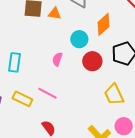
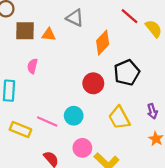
cyan circle: (79, 39) -> (74, 116), moved
pink semicircle: (57, 59) -> (32, 66), moved
pink circle: (124, 126) -> (82, 148), moved

